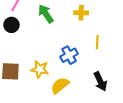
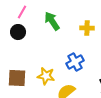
yellow cross: (81, 13) -> (87, 28), moved

